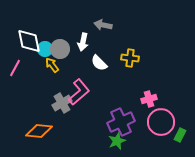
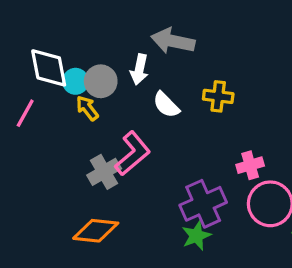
gray arrow: (103, 25) -> (173, 41), size x1.4
orange diamond: (39, 131) -> (96, 231), moved

